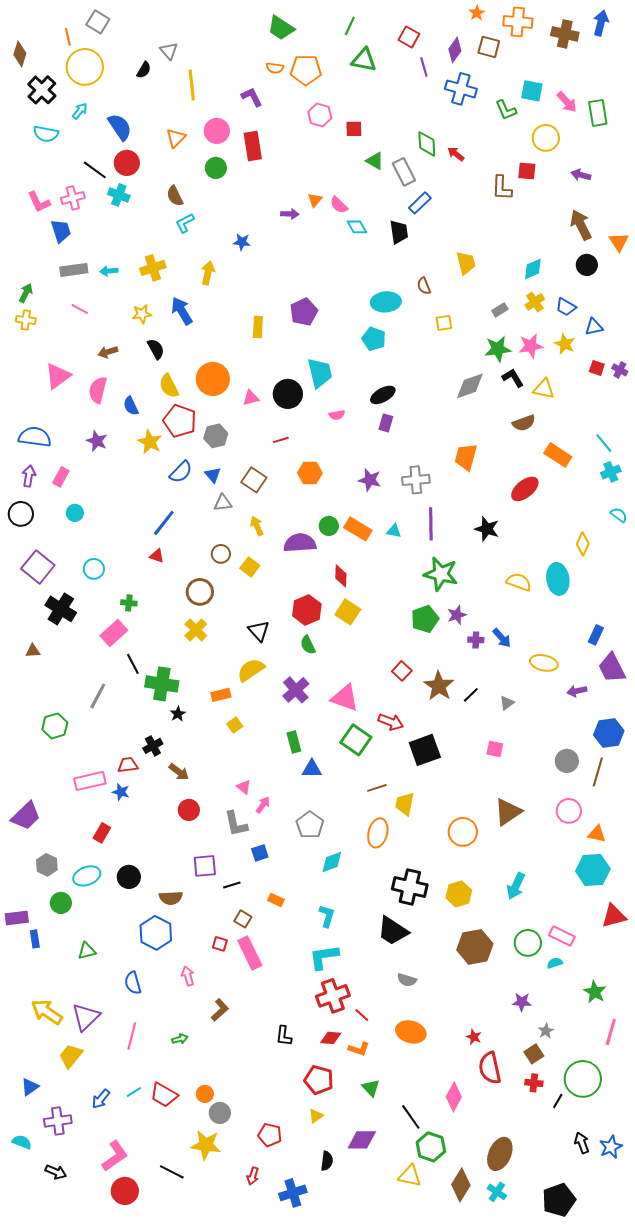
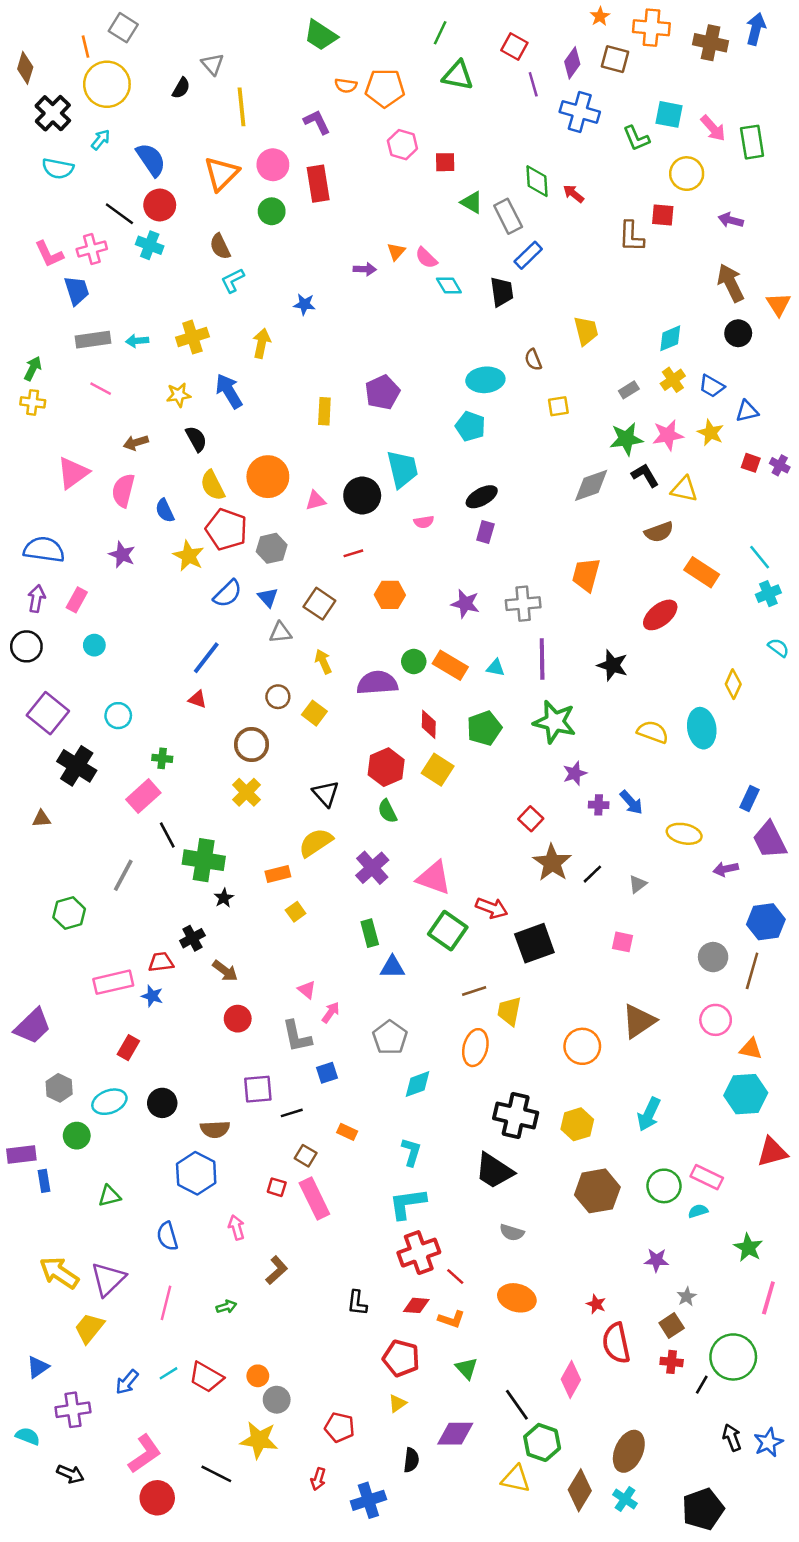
green trapezoid: (281, 28) -> (321, 35), moved
orange triangle: (176, 138) -> (221, 174), size x1.4
green pentagon: (425, 619) -> (484, 728), moved
red square: (402, 671) -> (531, 819), moved

